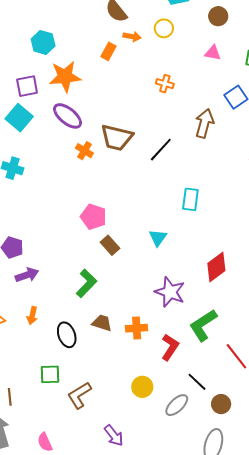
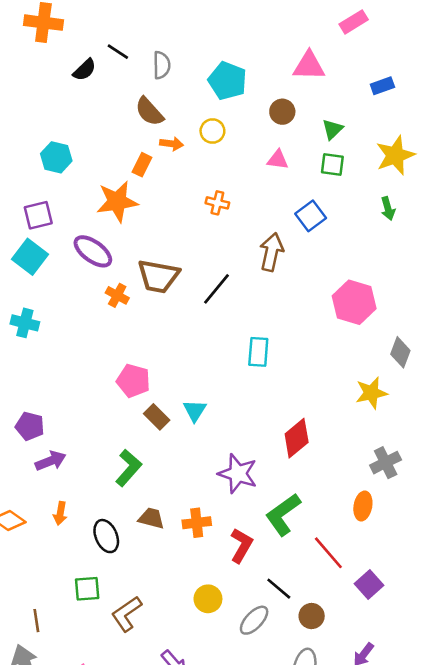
orange star: (65, 77) -> (117, 201), moved
cyan triangle: (158, 238) -> (195, 411), moved

